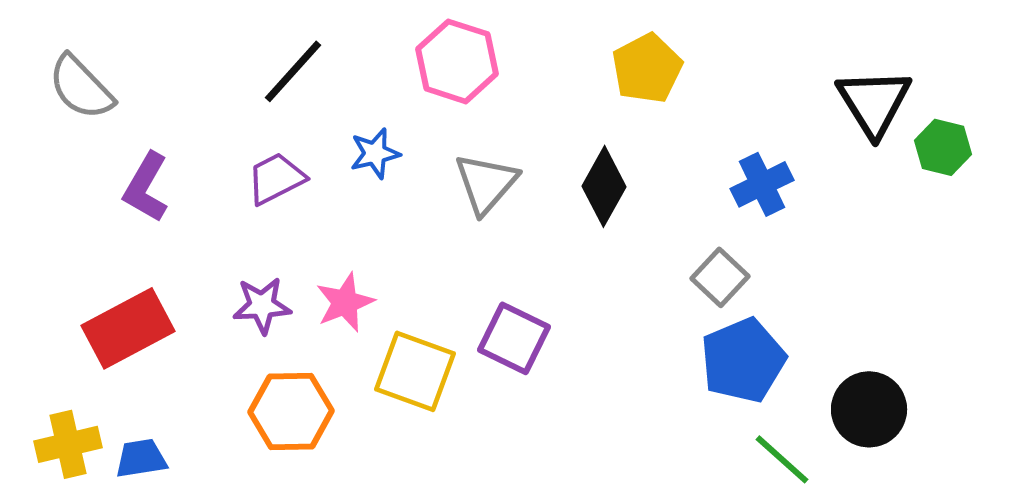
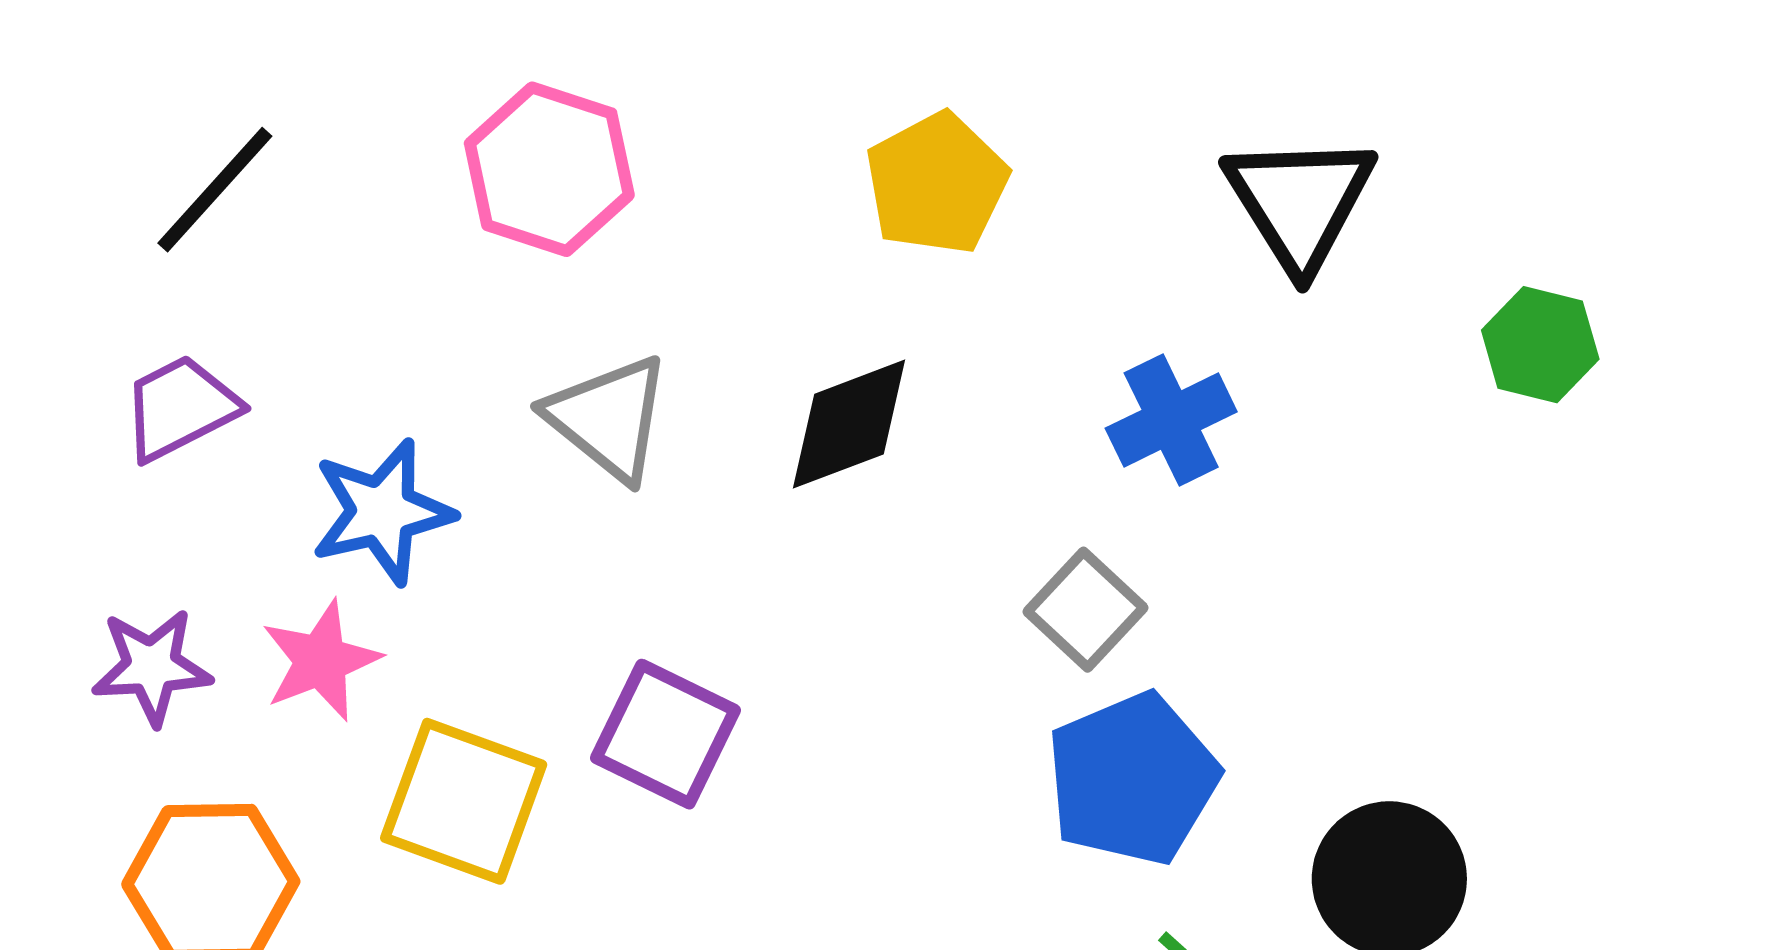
black triangle: (874, 102) -> (1300, 202), moved
blue star: (375, 153) -> (382, 512), moved, size x1.4
gray triangle: (486, 183) -> (608, 418), turned -32
black diamond: (604, 186) -> (849, 424), turned 40

